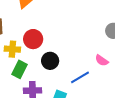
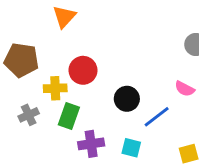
black circle: (50, 61) -> (127, 99), moved

